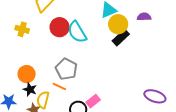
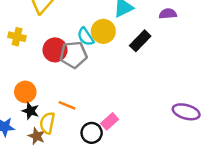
yellow circle: (118, 24) -> (103, 31), moved
red circle: (60, 27) -> (55, 50), moved
cyan semicircle: (77, 32) -> (86, 37), size x0.7
gray pentagon: (66, 69) -> (73, 55), moved, turned -30

